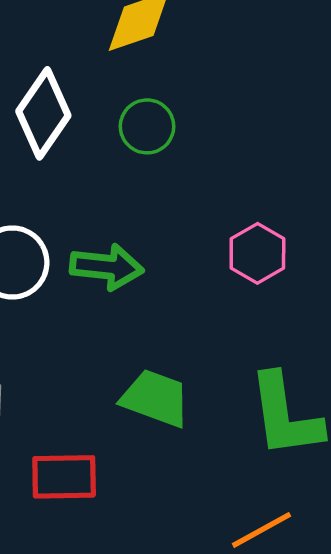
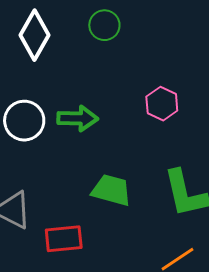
green circle: (147, 126) -> (104, 25), moved

